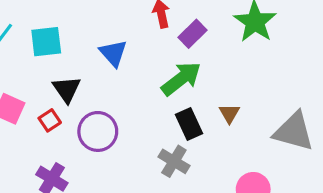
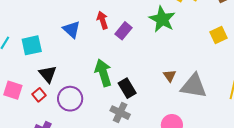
blue triangle: (113, 53) -> (72, 29), moved
green arrow: (181, 79) -> (103, 73), moved, turned -64
brown triangle: (229, 113) -> (170, 76), moved

